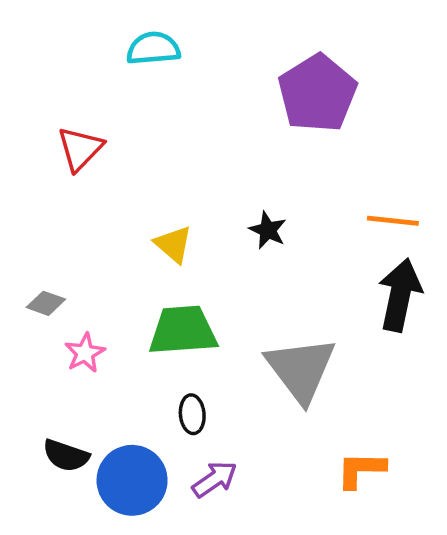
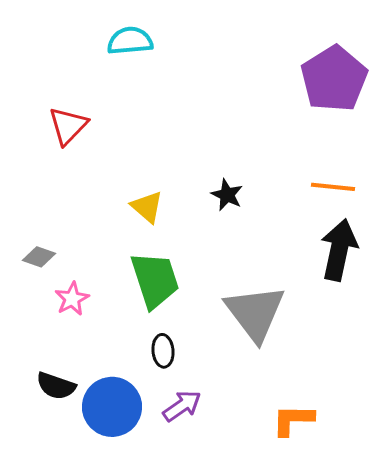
purple pentagon: (317, 93) -> (334, 79), moved
green trapezoid: (183, 330) -> (155, 280), turned 76
orange L-shape: (361, 470) -> (293, 420), moved

